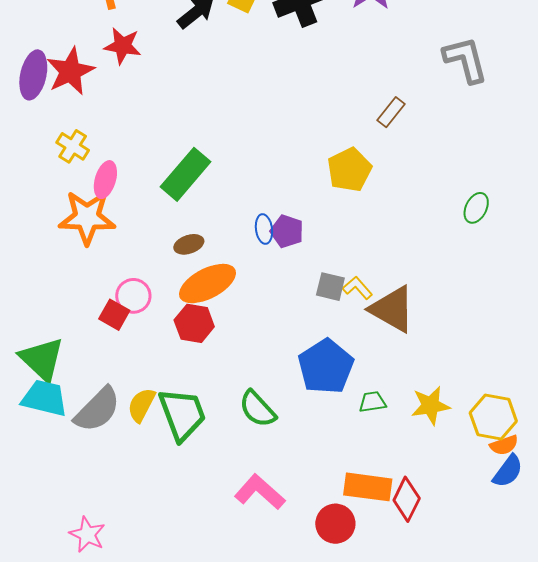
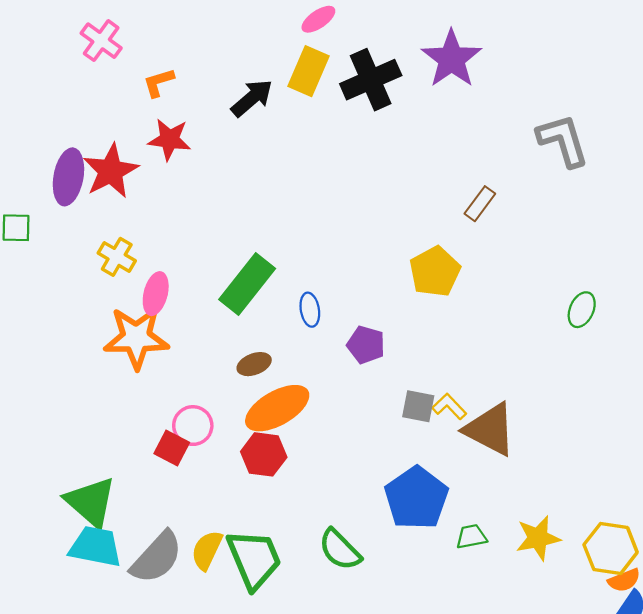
blue ellipse: (264, 229) -> (310, 310), moved

